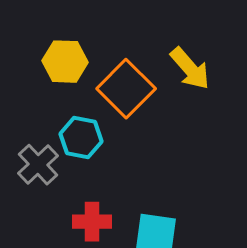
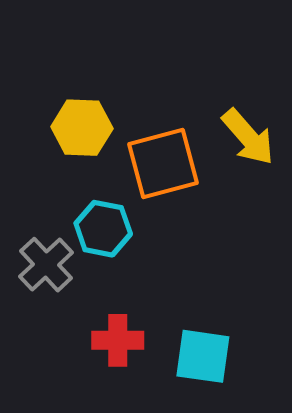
orange square: (126, 89) -> (163, 164), turned 30

